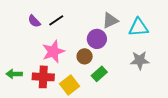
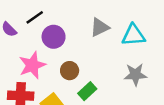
black line: (56, 20) -> (35, 17), moved
purple circle: (97, 39) -> (54, 37), moved

